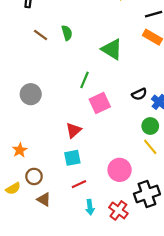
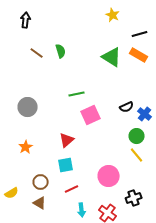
green triangle: (112, 49) -> (112, 57), moved
green line: (84, 80) -> (77, 94), turned 56
orange star: (20, 150) -> (26, 147), moved
brown circle: (34, 176) -> (41, 182), moved
black cross: (147, 194) -> (134, 198), size x0.7

